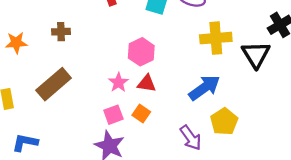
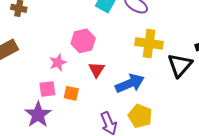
red triangle: (147, 84) -> (97, 70), moved, turned 42
orange square: (141, 114) -> (71, 93), turned -35
yellow pentagon: (224, 122) -> (140, 116), turned -30

